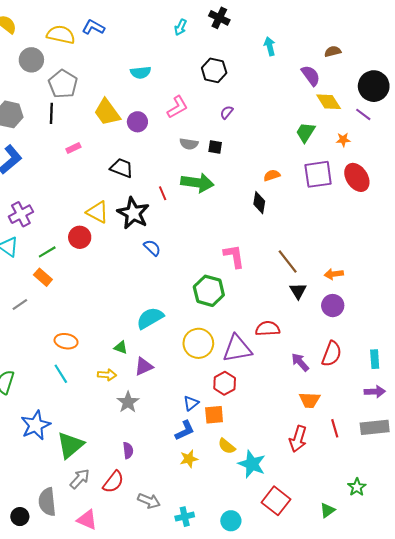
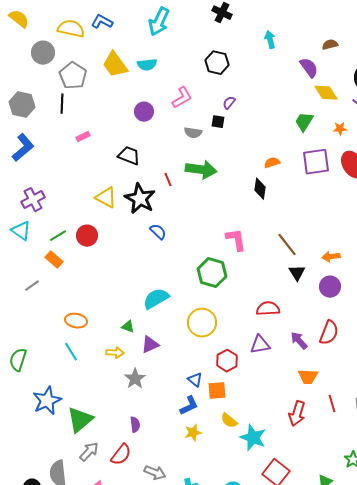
cyan arrow: (180, 27) -> (159, 22), moved, size x1.8
yellow trapezoid: (107, 112) -> (115, 65), moved
black square: (215, 147) -> (218, 122), moved
red circle: (80, 237) -> (87, 236), moved
purple triangle: (237, 349) -> (260, 345), moved, size x0.7
blue triangle: (191, 403) -> (195, 380), turned -42

